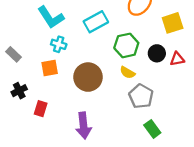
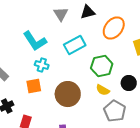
black circle: (157, 53) -> (129, 83), moved

